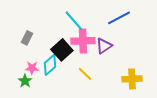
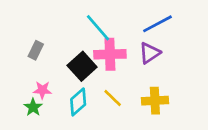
purple triangle: (104, 46) -> (150, 53), moved
cyan diamond: (50, 65) -> (78, 102), moved
yellow cross: (132, 79) -> (155, 101), moved

